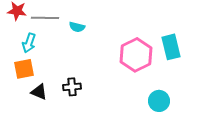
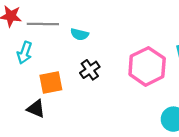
orange square: (24, 69) -> (51, 82), moved
black cross: (72, 87) -> (90, 70), moved, turned -30

